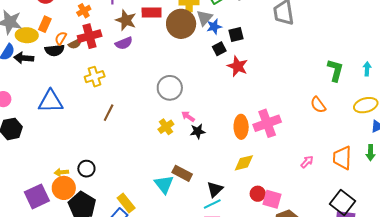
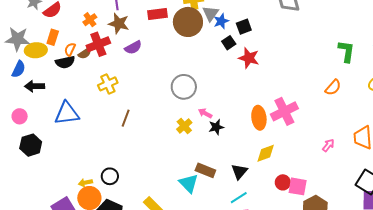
brown star: (126, 20) -> (119, 24), moved
black arrow: (24, 58) -> (35, 86), moved
orange semicircle: (318, 105) -> (333, 87), turned -96
black triangle: (215, 189) -> (239, 172), moved

